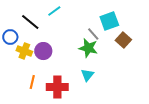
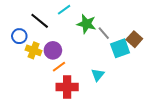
cyan square: (109, 21) -> (120, 48), moved
green star: (88, 48) -> (86, 24), moved
orange line: (32, 82) -> (59, 67), moved, turned 40

